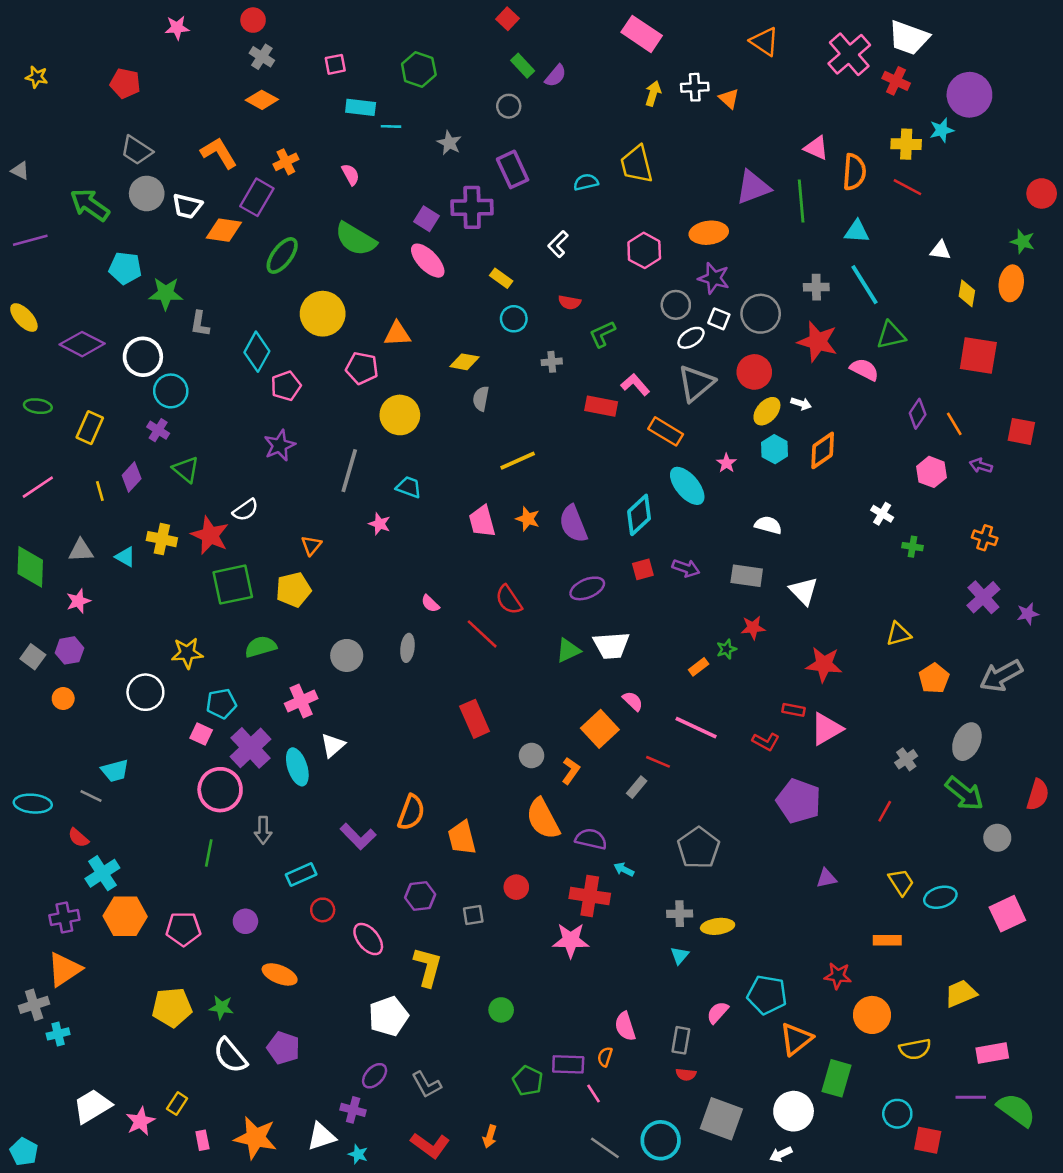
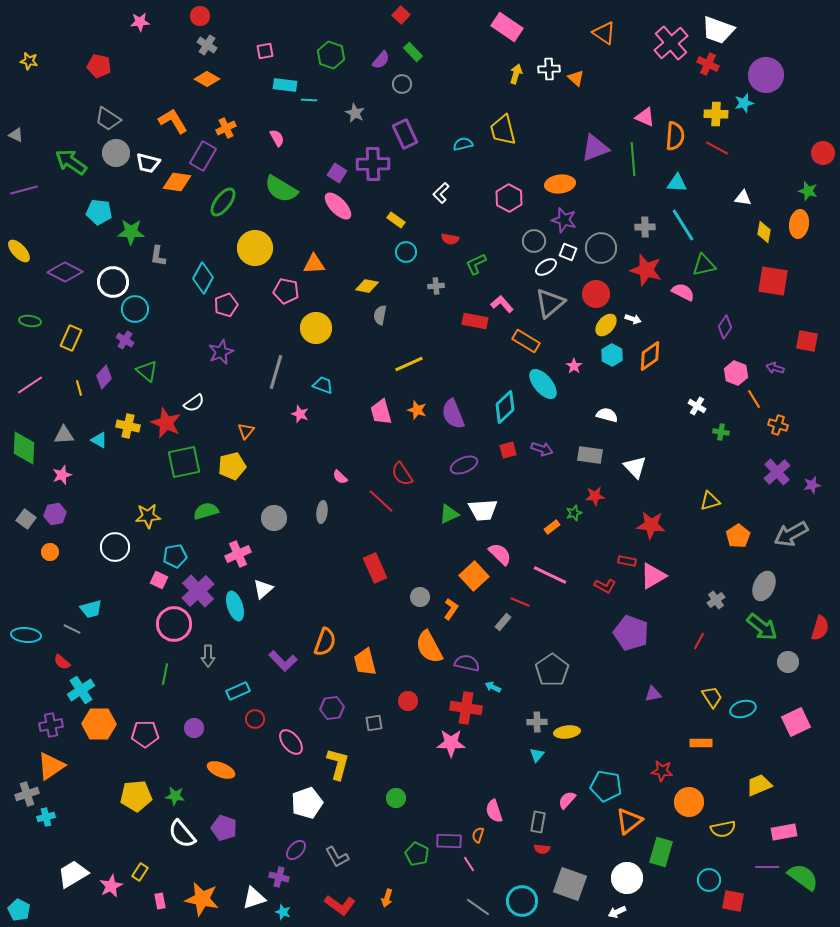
purple semicircle: (556, 76) -> (381, 60), moved
orange line: (954, 424) -> (754, 399), moved
pink semicircle: (633, 701) -> (500, 554), size x1.4

